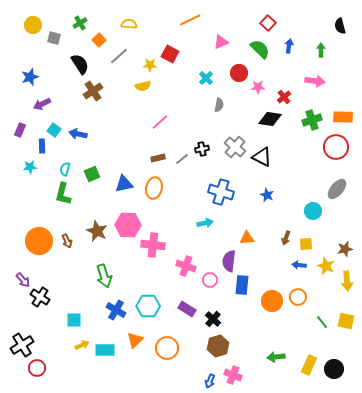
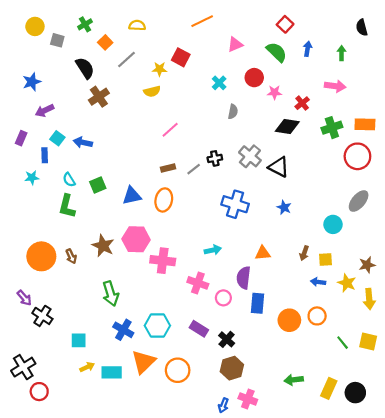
cyan semicircle: (65, 169) -> (69, 180), turned -48
cyan arrow: (205, 223) -> (213, 250), moved
orange triangle: (135, 340) -> (144, 362), size x1.4

